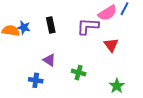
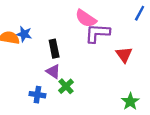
pink semicircle: (108, 13) -> (86, 18), moved, turned 66
black rectangle: (51, 25) -> (54, 49), moved
green cross: (79, 73) -> (66, 86), moved, turned 32

